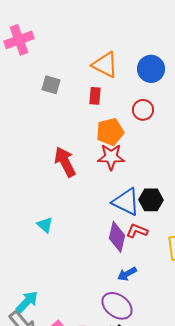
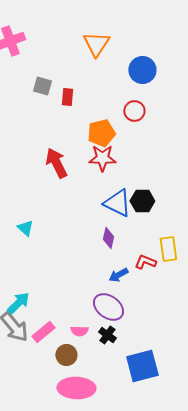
orange triangle: (105, 65) -> (96, 44), moved, turned 36
red rectangle: (95, 96) -> (67, 97), moved
cyan triangle: (45, 225) -> (25, 228), moved
red L-shape: (137, 231) -> (145, 262), moved
purple diamond: (117, 237) -> (108, 238), size x0.7

